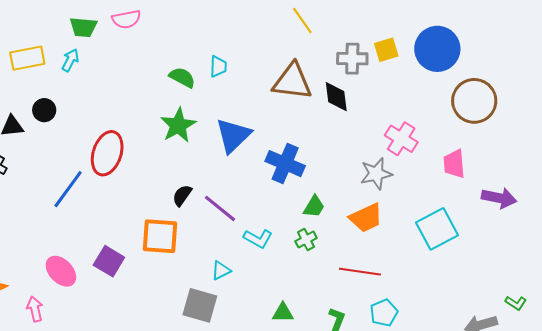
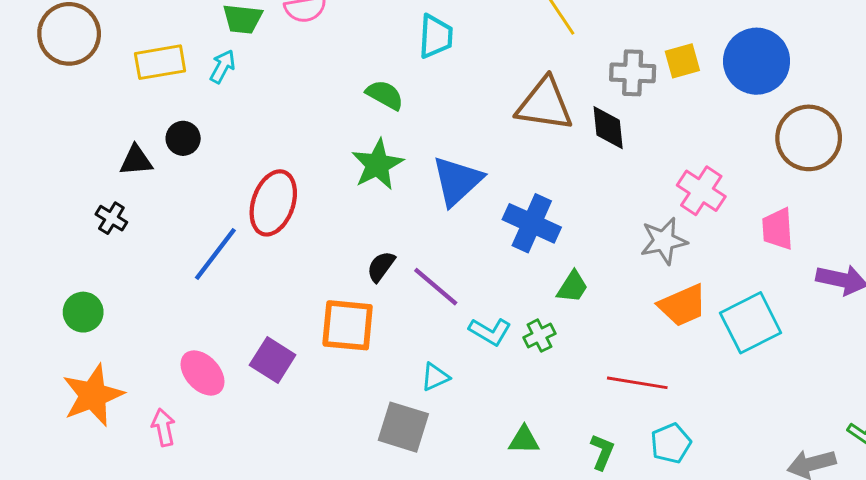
cyan trapezoid: (218, 66) -> (436, 36), moved, size x1.4
orange trapezoid: (366, 218) -> (683, 305), moved
green cross: (306, 240) -> (539, 336), moved

